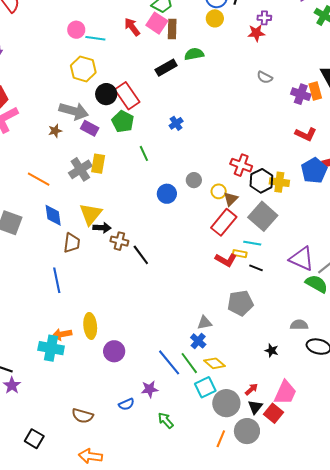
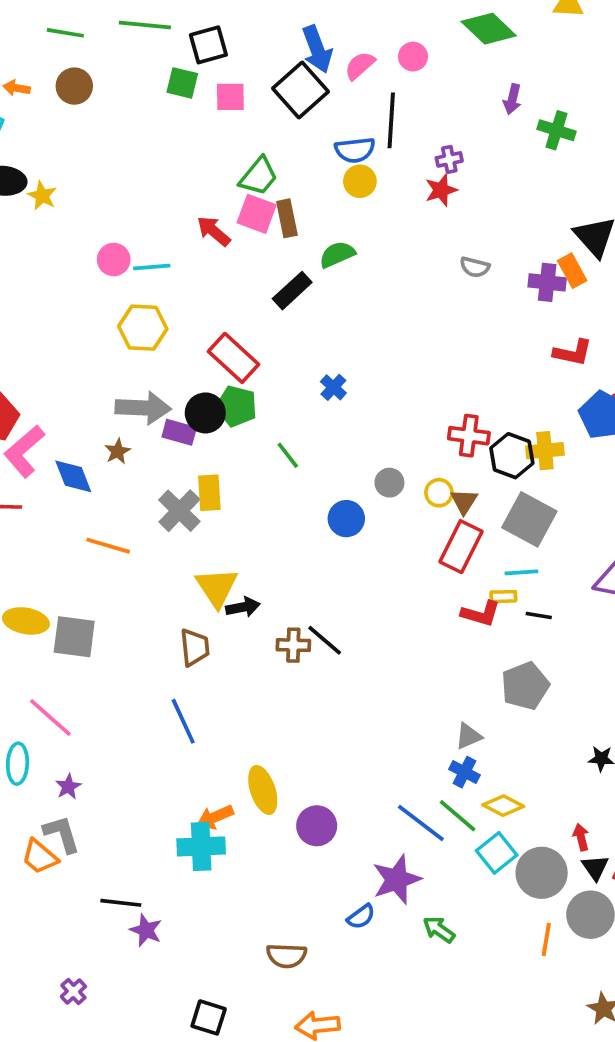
black circle: (106, 94) -> (205, 413), moved
blue diamond: (53, 215) -> (73, 476), moved
brown cross: (119, 241) -> (293, 645), moved
purple star: (150, 389) -> (397, 880), size x1.5
red arrow: (251, 389) -> (581, 837), turned -48

